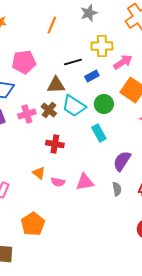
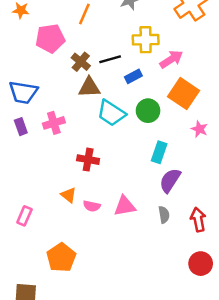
pink pentagon: (24, 62) -> (50, 38), moved
brown cross: (49, 110) -> (81, 62), moved
cyan rectangle: (99, 133) -> (159, 152), moved, turned 48

